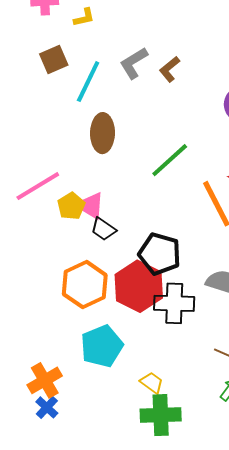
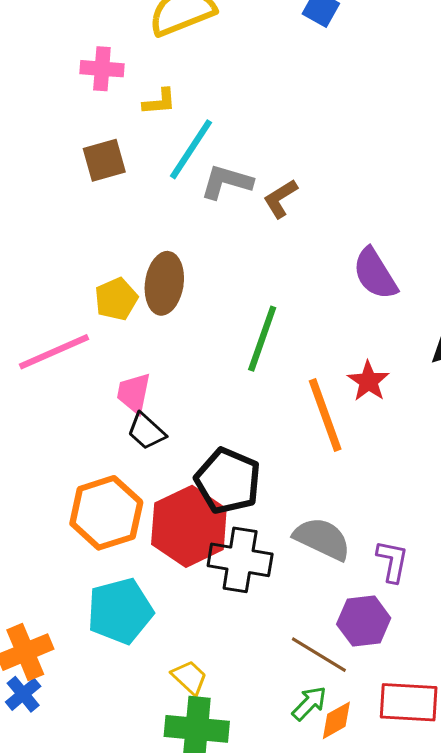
gray L-shape: (134, 63) -> (227, 182), turned 40
cyan line: (88, 82) -> (191, 149), moved
green line: (170, 160) -> (262, 339), turned -36
yellow pentagon: (71, 206) -> (116, 299), moved

